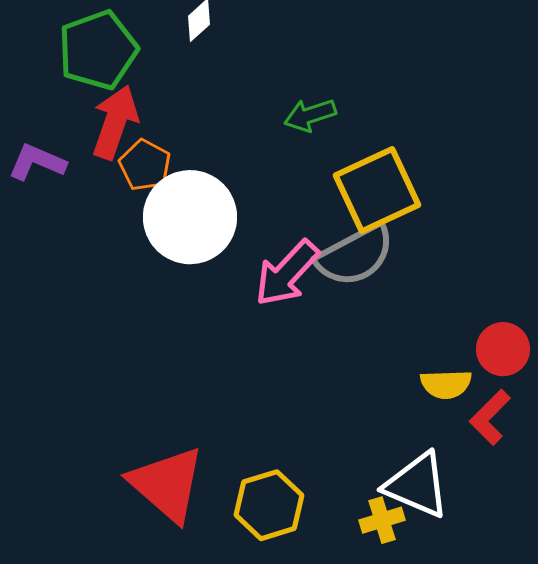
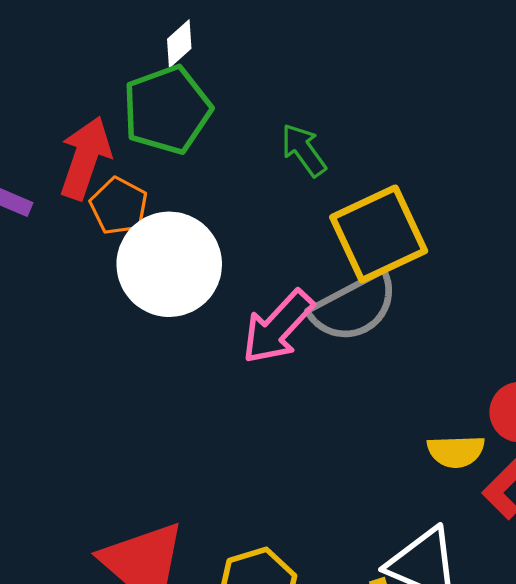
green pentagon: (98, 50) -> (167, 110), moved
green arrow: (310, 115) -> (304, 150), turned 72

